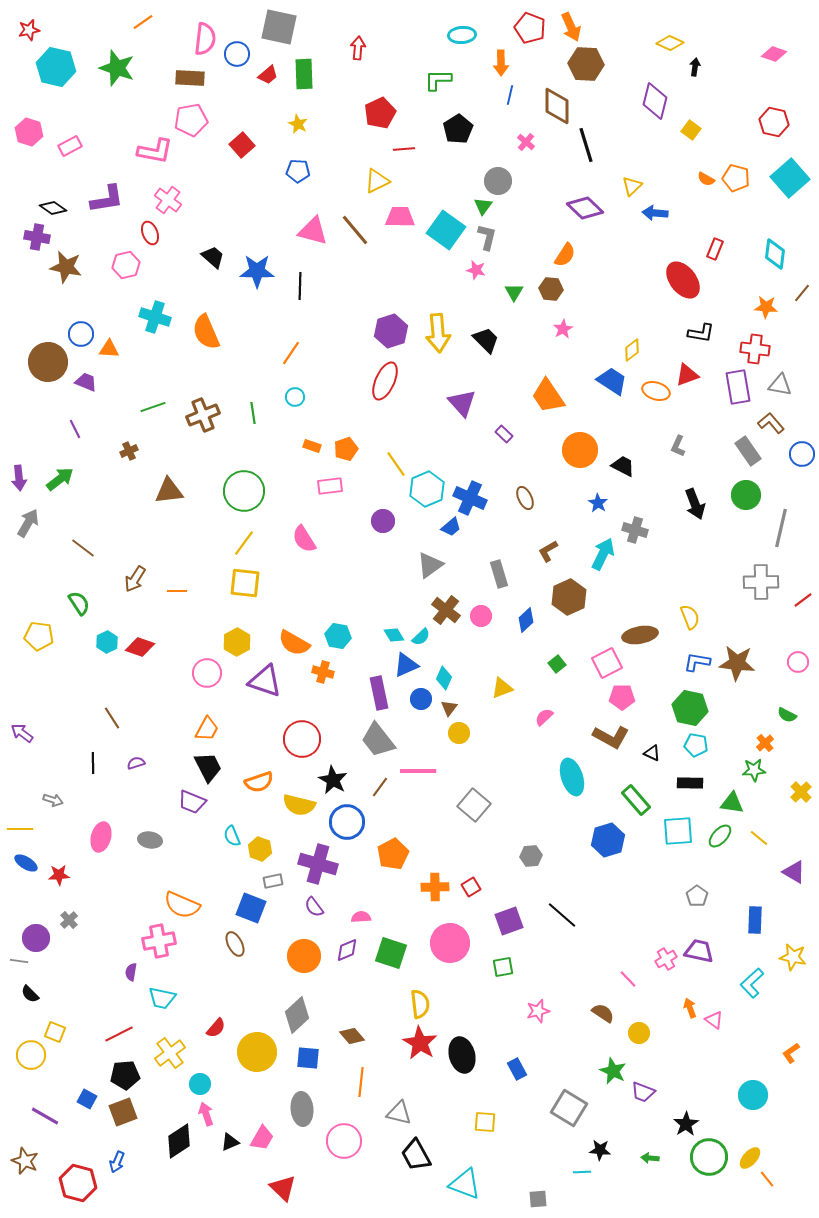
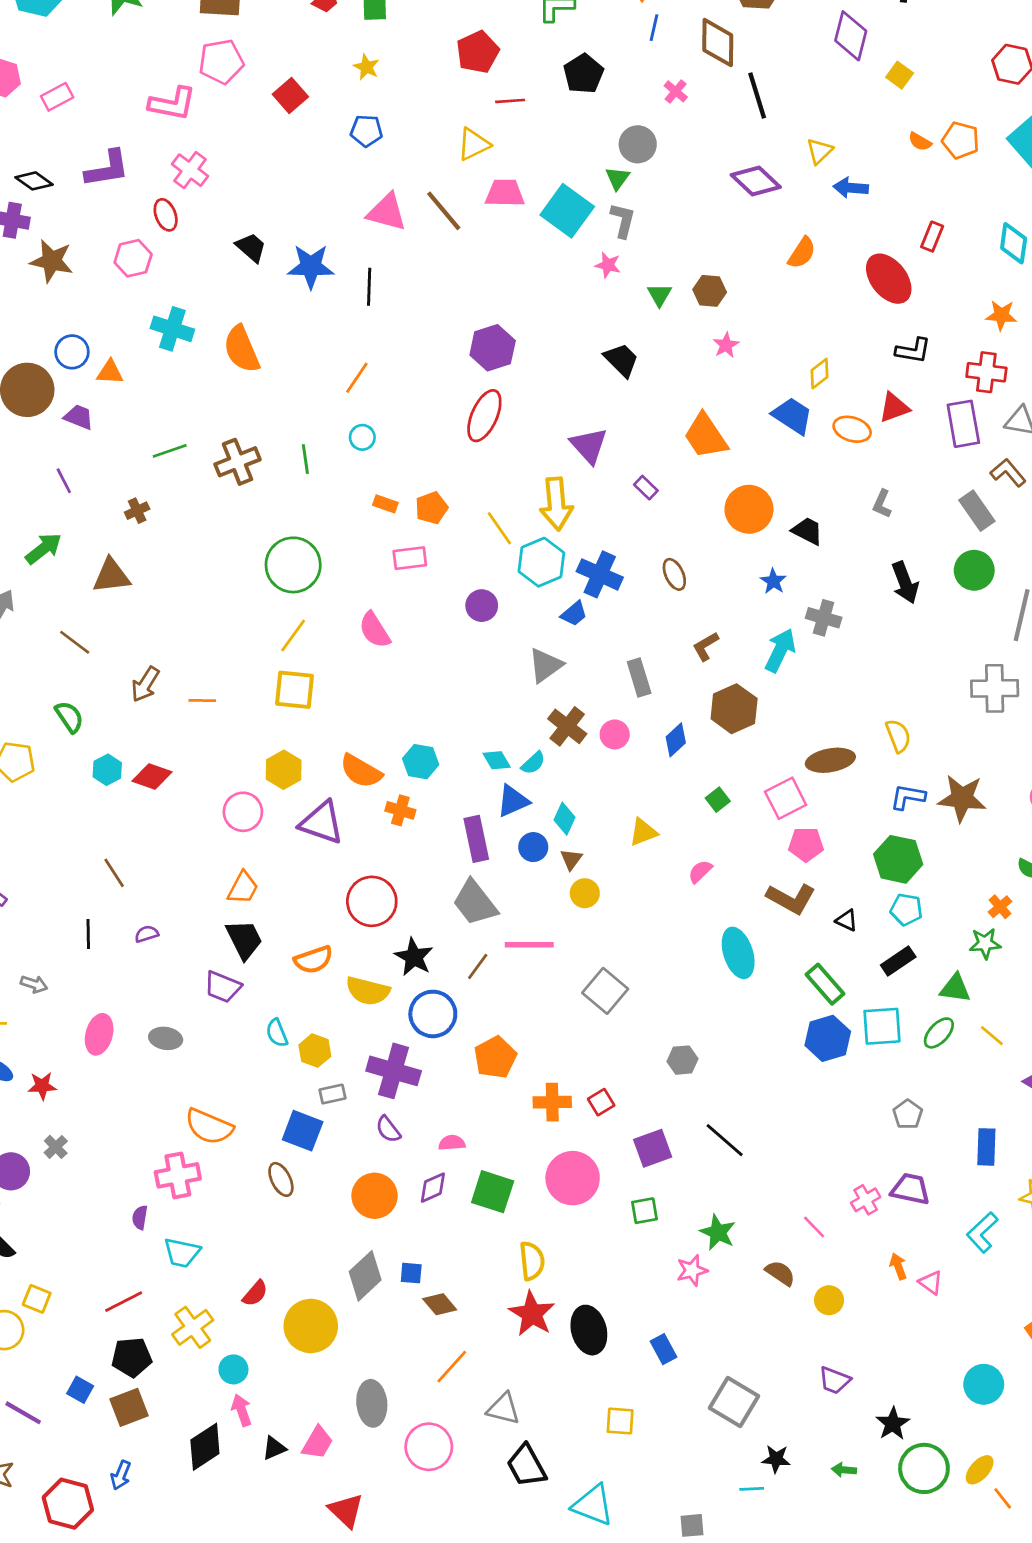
orange semicircle: (565, 255) -> (802, 253), moved
yellow arrow: (438, 333) -> (556, 504), moved
brown triangle: (169, 491) -> (111, 576), moved
black rectangle: (690, 783) -> (898, 961), turned -35
blue hexagon: (608, 840) -> (828, 1038), moved
blue square: (308, 1058) -> (411, 1273), moved, size x0.7
green star: (613, 1071) -> (718, 1232), moved
orange line: (361, 1082) -> (452, 1367), turned 36

